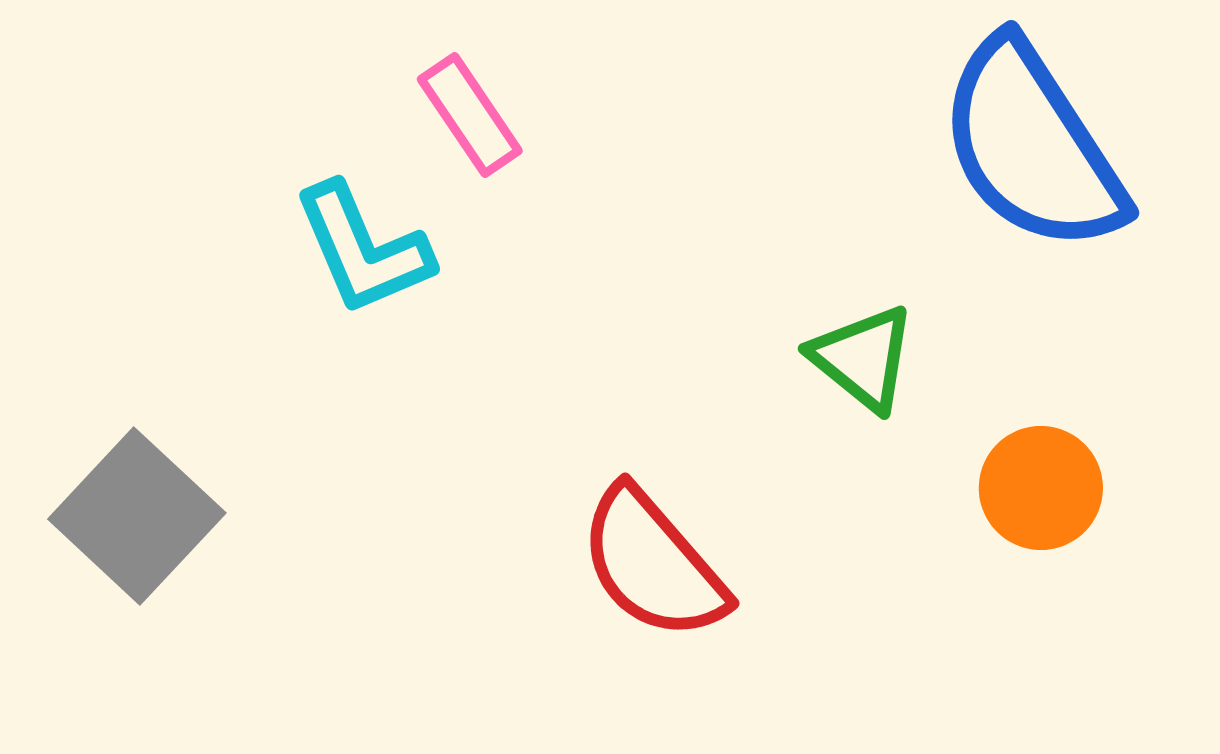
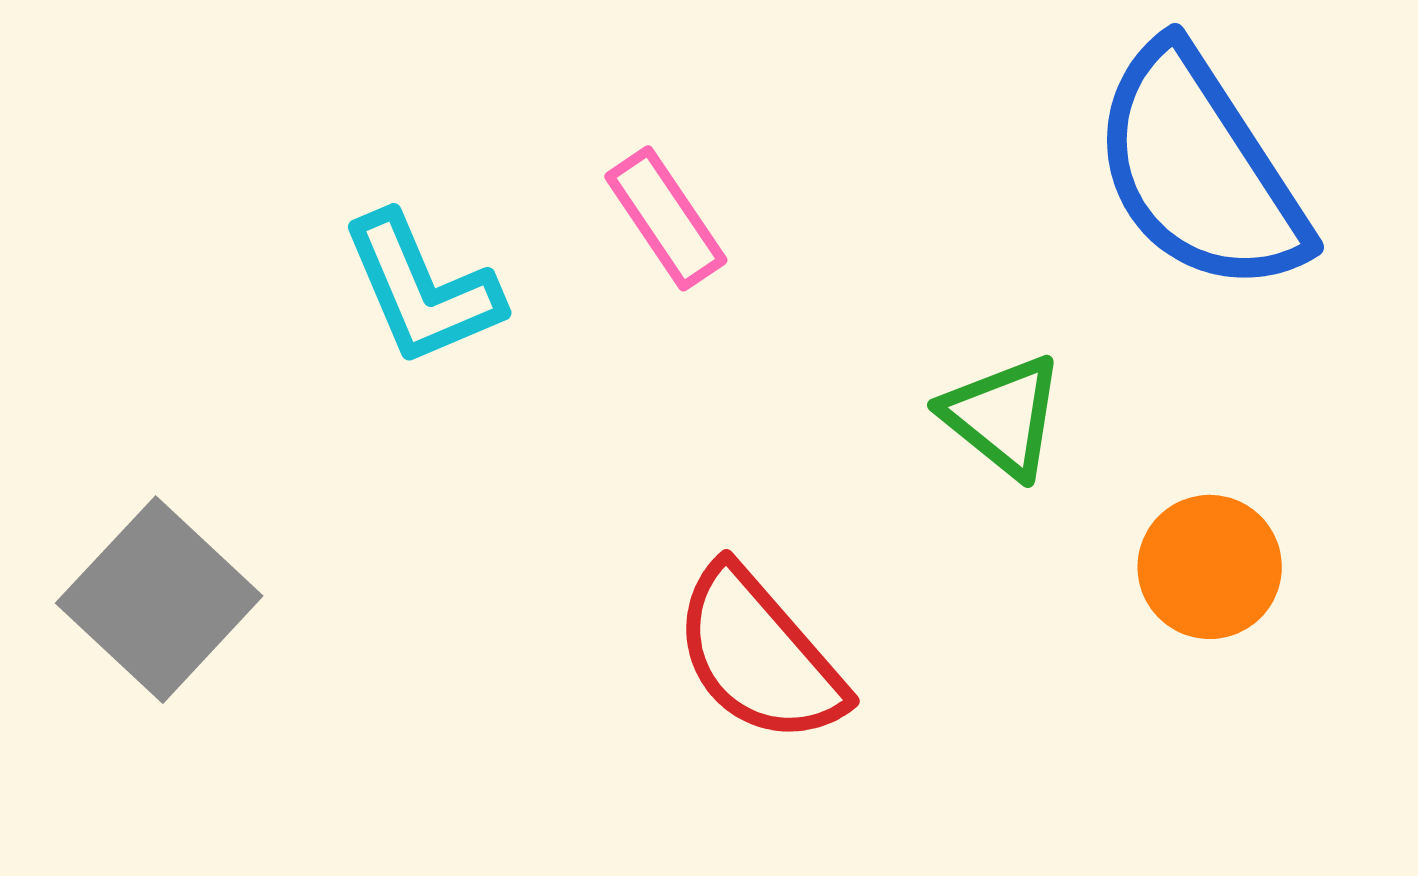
pink rectangle: (470, 115) -> (666, 218), moved

